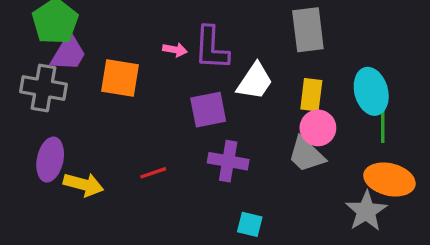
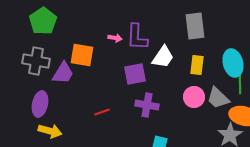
purple trapezoid: (68, 53) -> (63, 73), moved
pink circle: (318, 128) -> (194, 97), moved
gray trapezoid: (306, 155) -> (218, 98), moved
yellow arrow: (83, 184) -> (50, 131), moved

